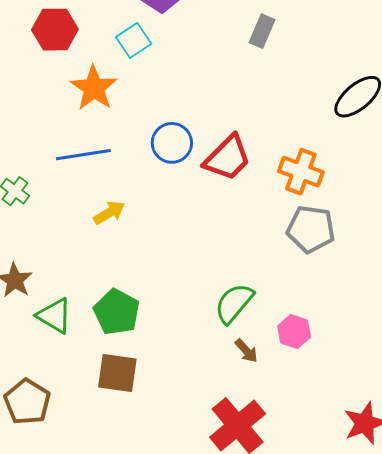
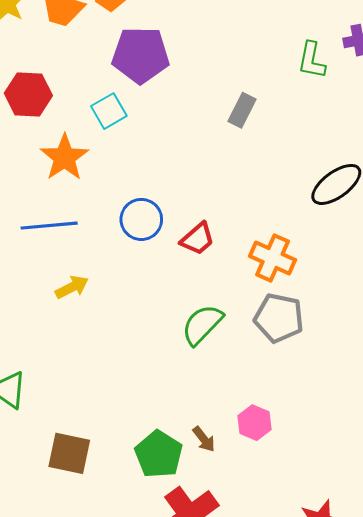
red trapezoid: (227, 158) -> (198, 239), size x0.7
green semicircle: (234, 303) -> (202, 325), moved
green pentagon: (117, 312) -> (159, 454), moved

